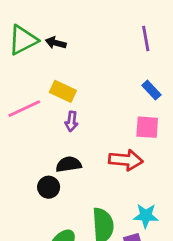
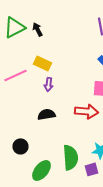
black arrow: (56, 43) -> (38, 29), turned 48
black circle: (49, 187) -> (20, 146), moved

